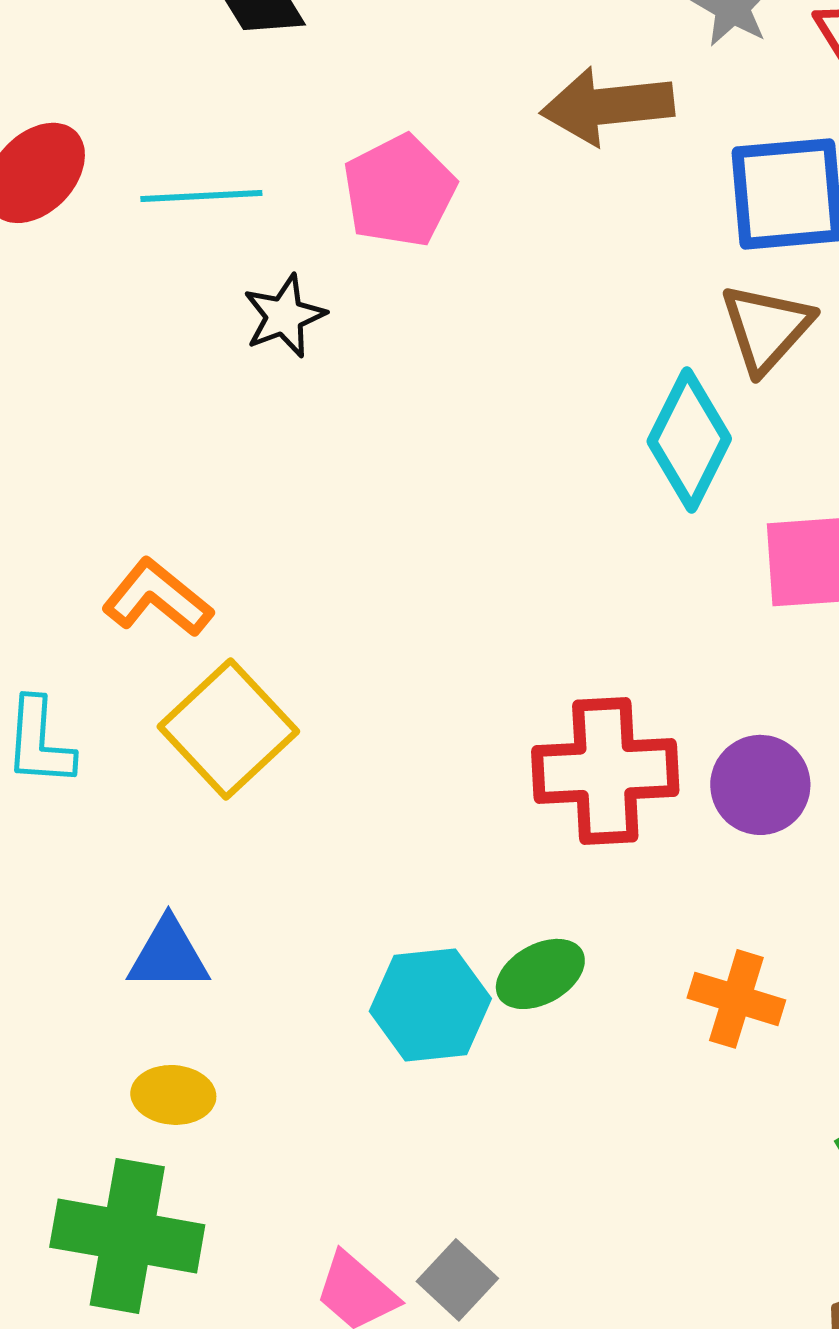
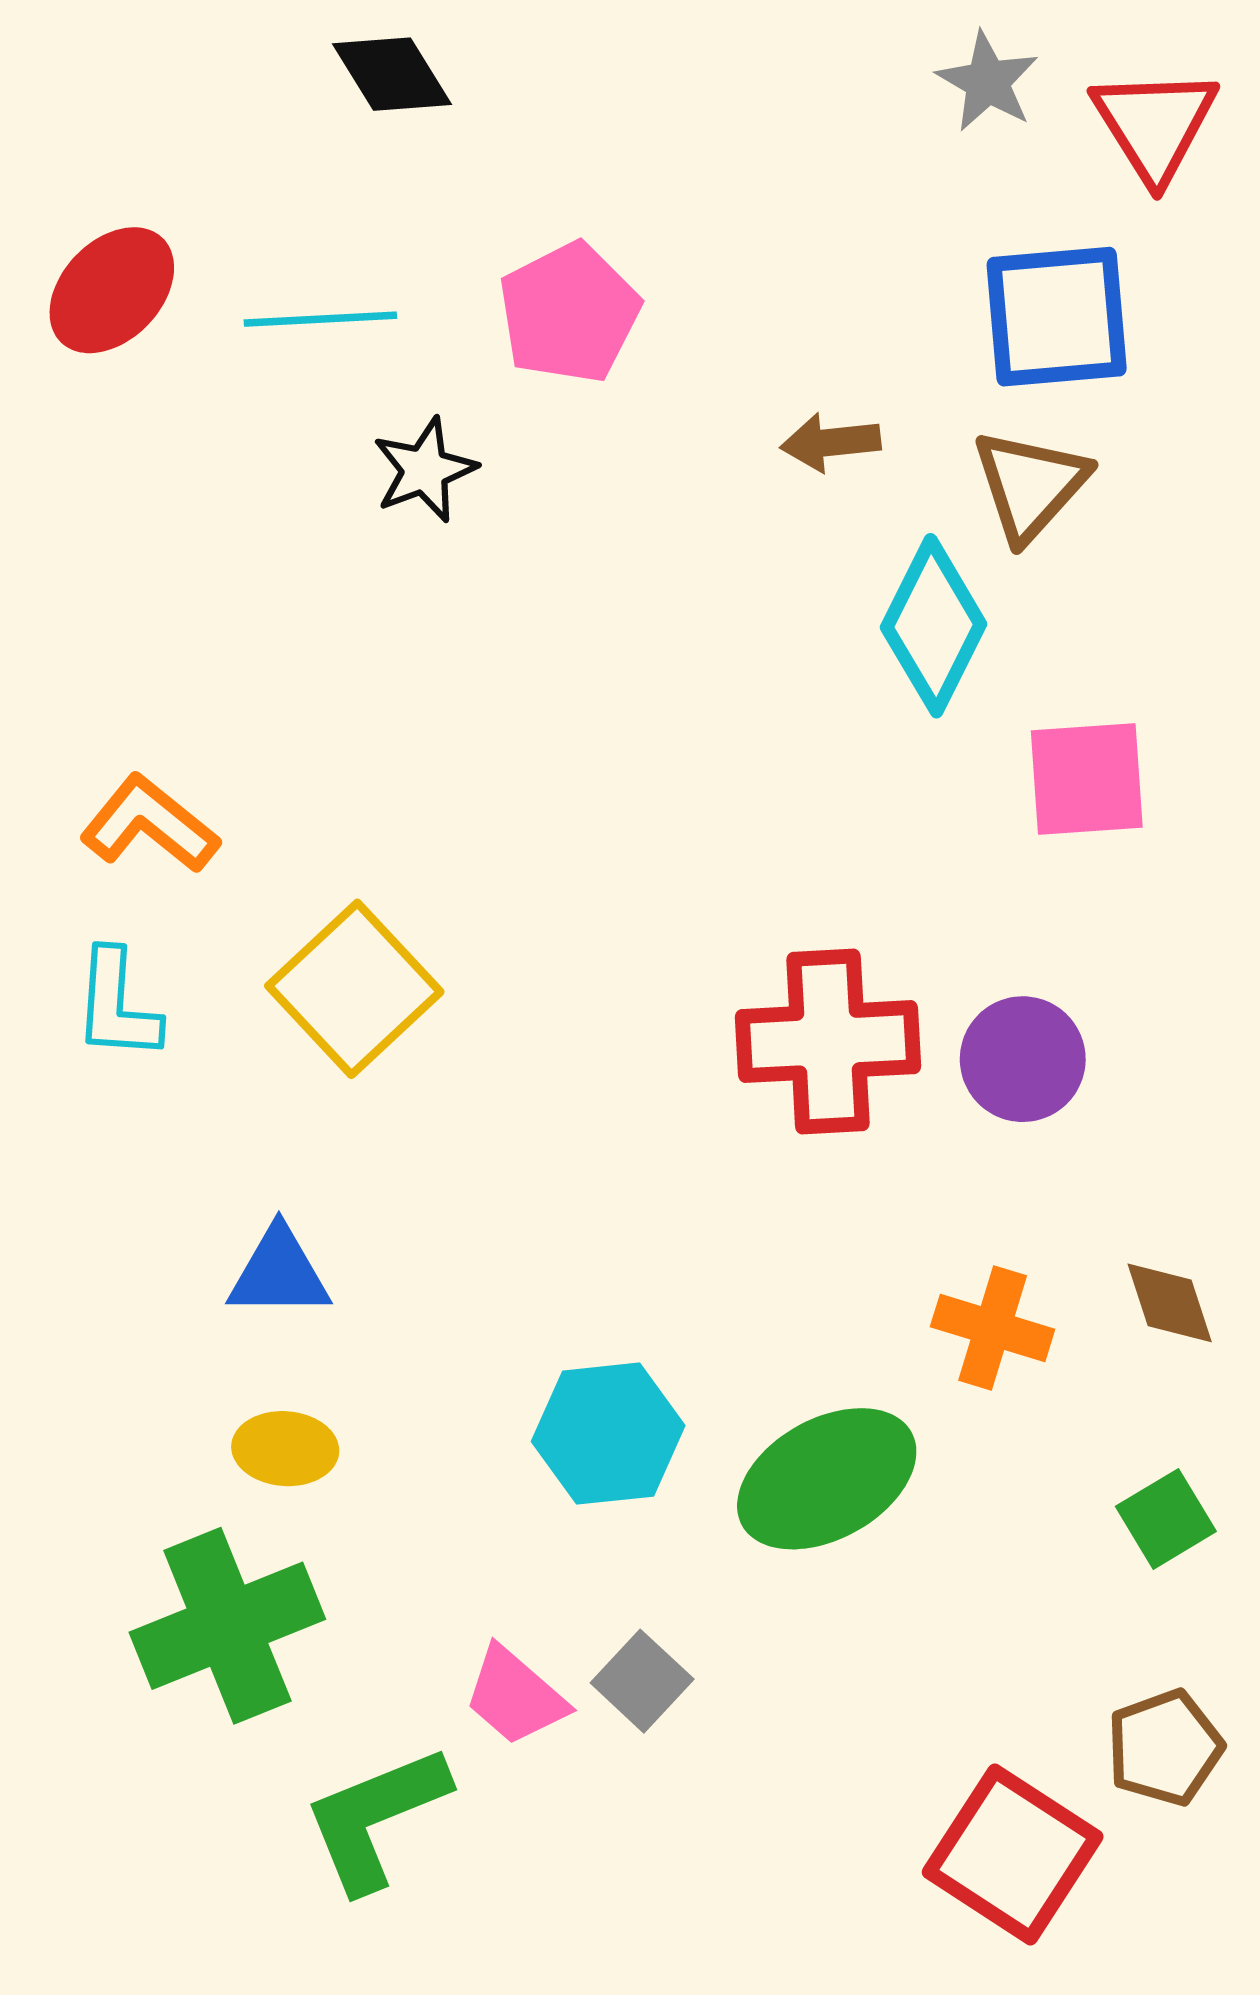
brown arrow: (607, 106) -> (830, 442), moved, size x0.6
orange L-shape: (157, 598) -> (150, 824), moved
green ellipse: (540, 974) -> (827, 1479), moved, size x1.6
cyan hexagon: (430, 1005) -> (608, 1434), moved
green cross: (127, 1236) -> (227, 1626), turned -32

